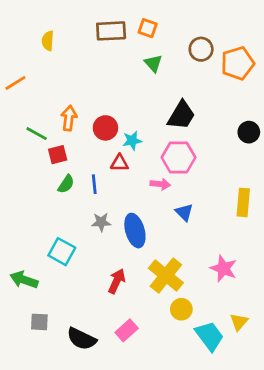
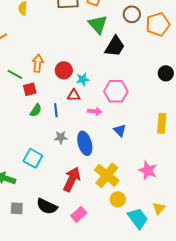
green triangle: (153, 63) -> (98, 24), size x1.5
black trapezoid: (181, 115) -> (115, 46), moved
pink arrow: (160, 184) -> (95, 111), moved
red arrow: (117, 281) -> (72, 179), size x1.4
black semicircle: (82, 339) -> (47, 206), moved

